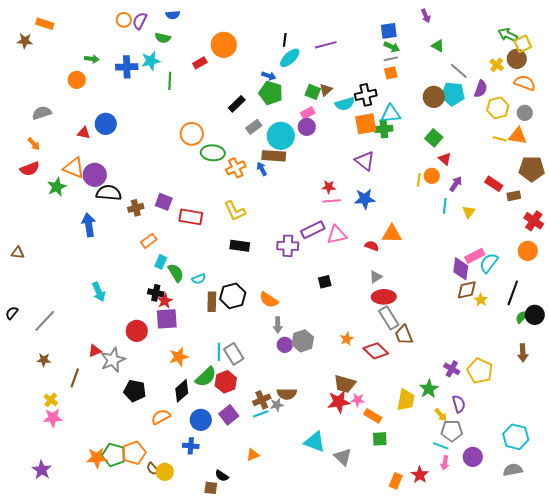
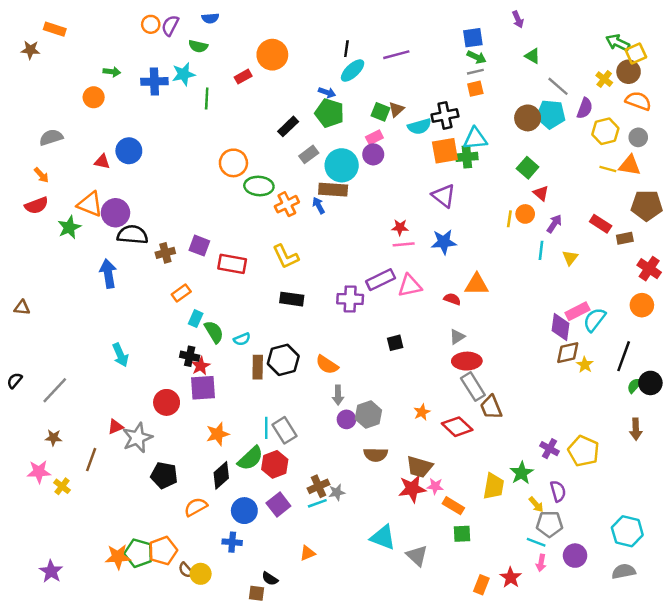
brown semicircle: (287, 394) -> (376, 455), moved
pink star: (53, 418) -> (39, 472), moved

